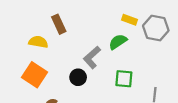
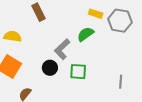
brown rectangle: (59, 24) -> (38, 12), moved
green square: (124, 79) -> (78, 72), moved

